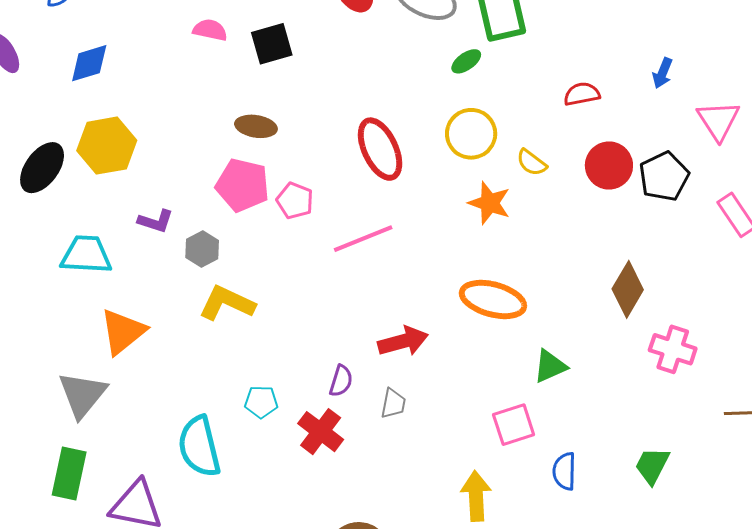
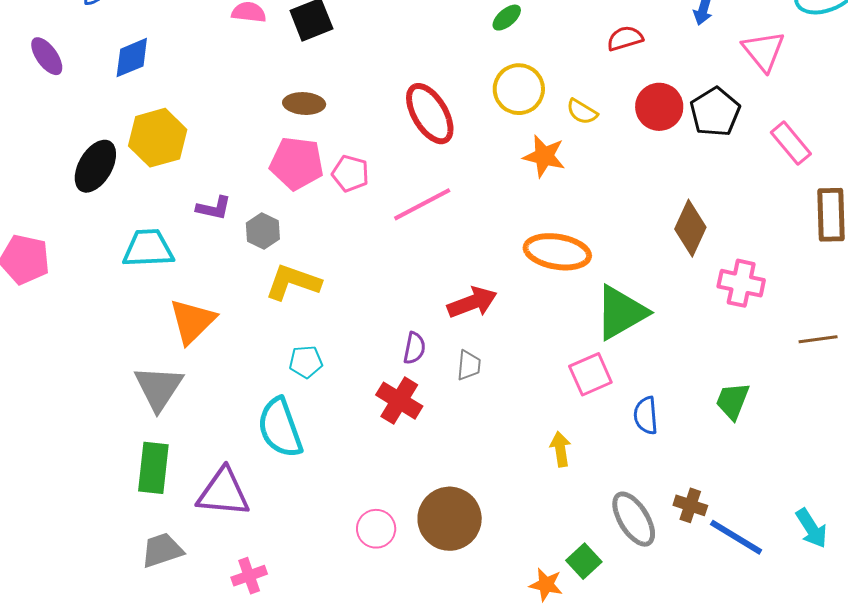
green triangle: (550, 366) -> (621, 312), size x1.6
cyan pentagon: (261, 402) -> (306, 362), moved
yellow arrow: (476, 496) -> (560, 449), size x0.7

